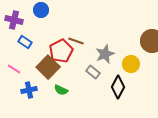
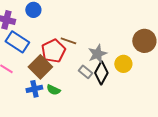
blue rectangle: (25, 42) -> (17, 42), size x1.6
black diamond: (118, 87) -> (101, 73), moved
blue cross: (29, 90) -> (34, 89), moved

